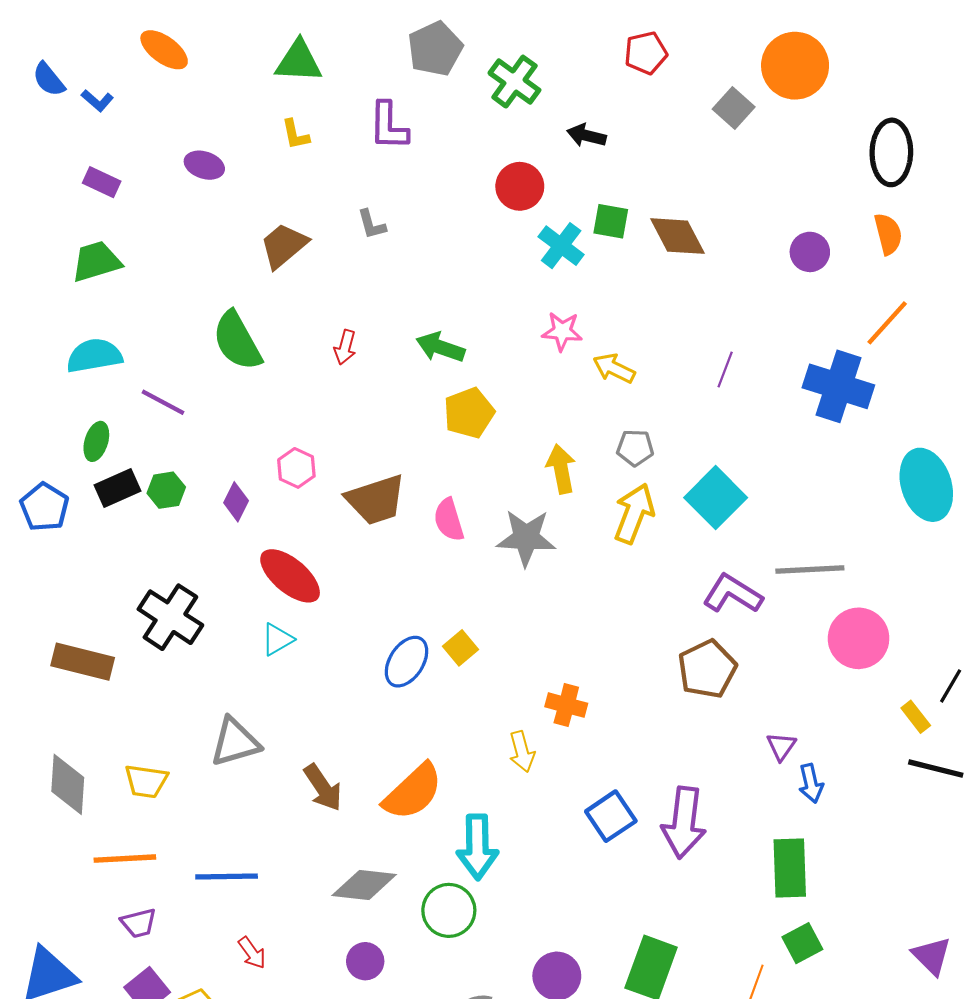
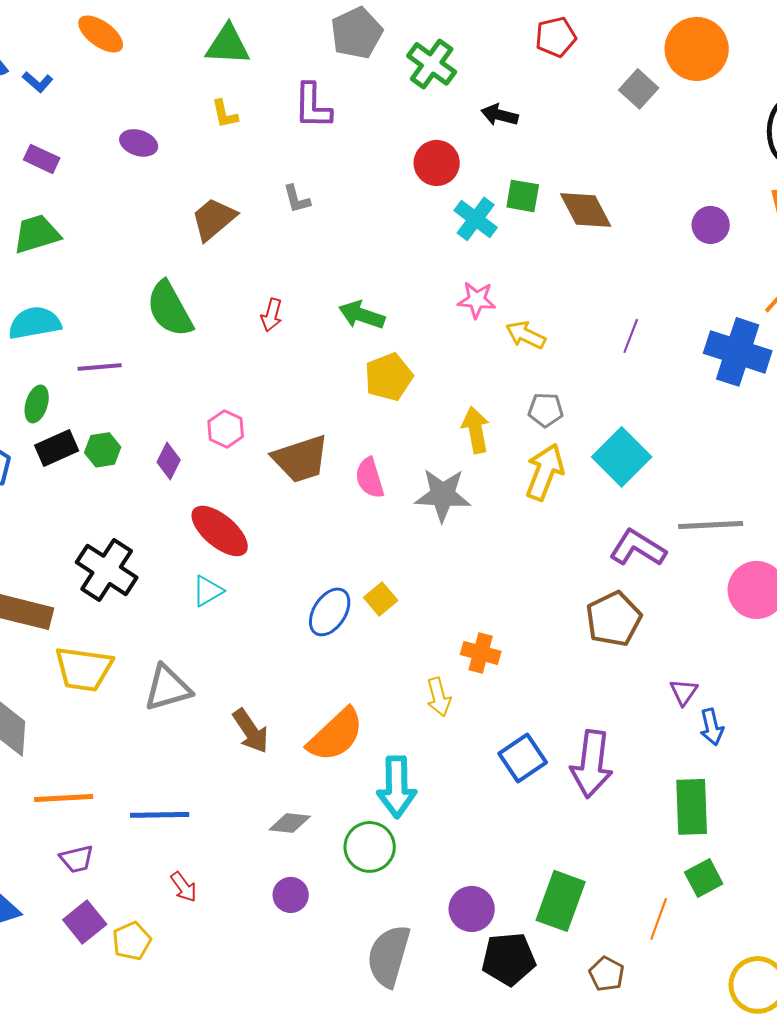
purple line: (163, 402) -> (100, 367), turned -33
yellow trapezoid: (146, 781) -> (84, 669), moved, size x1.4
gray diamond: (364, 885) -> (290, 823), size x0.7

